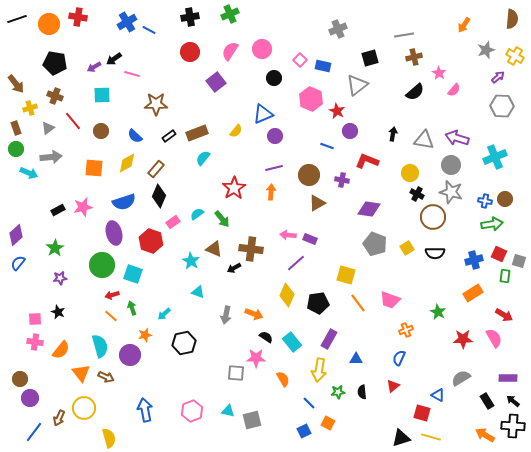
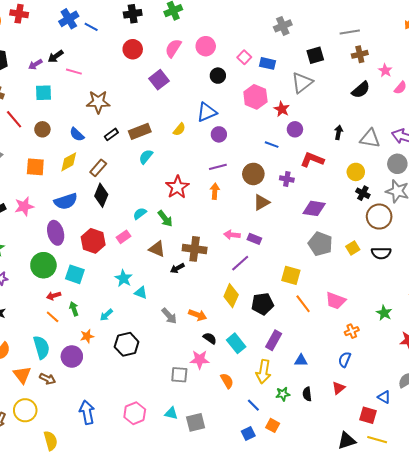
pink rectangle: (173, 222) -> (124, 237), moved
cyan star: (191, 261) -> (124, 278), moved
gray arrow: (226, 315) -> (169, 316), turned -54

